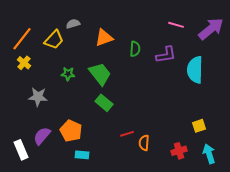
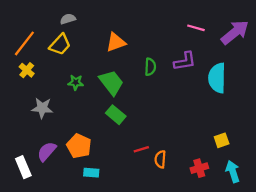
gray semicircle: (73, 24) -> (68, 19), moved
green semicircle: (135, 49) -> (150, 67), moved

